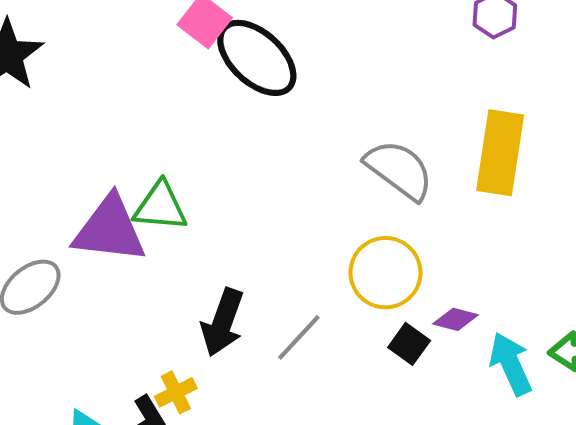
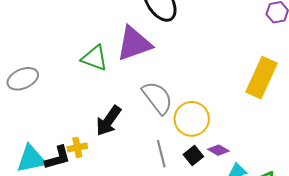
gray semicircle: (399, 170) -> (157, 98), moved
purple triangle: (110, 230) -> (134, 44), moved, turned -42
gray line: (299, 337) -> (161, 154), moved, turned -72

